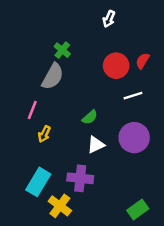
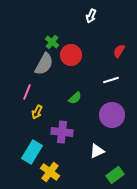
red circle: (116, 66) -> (71, 55), moved
white triangle: (96, 145) -> (97, 151), moved
purple cross: (80, 178) -> (62, 132), moved

